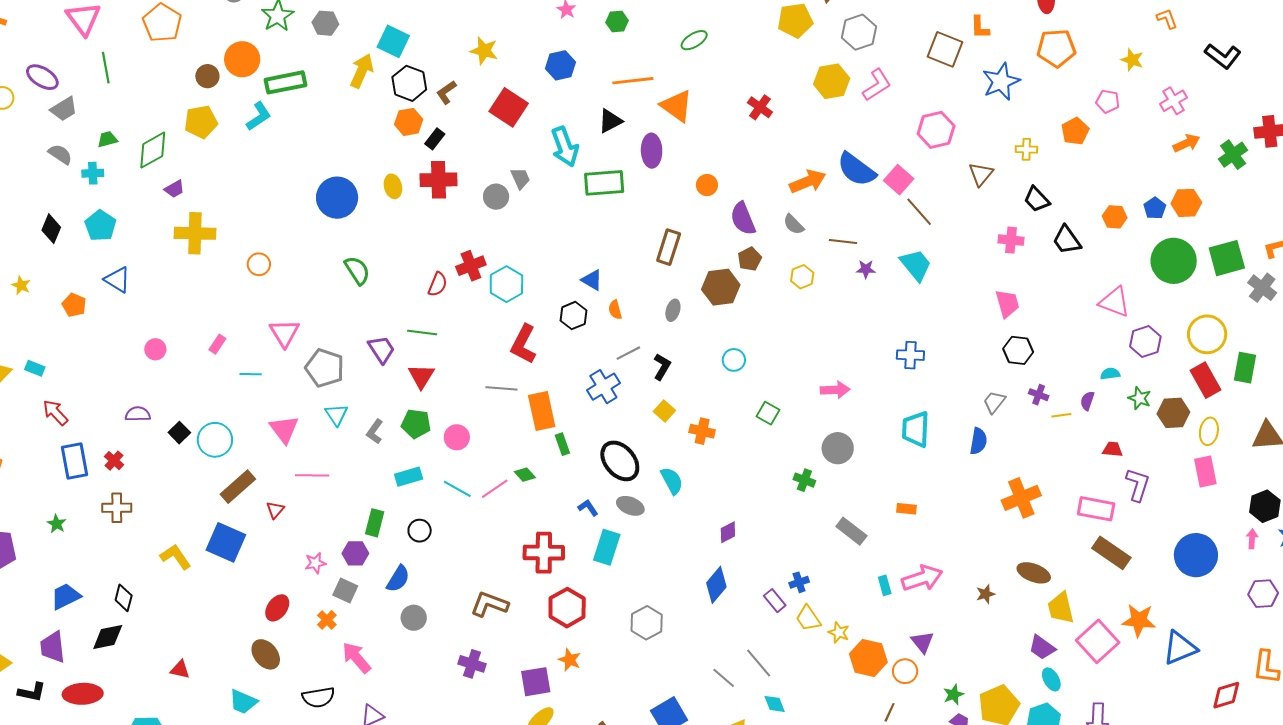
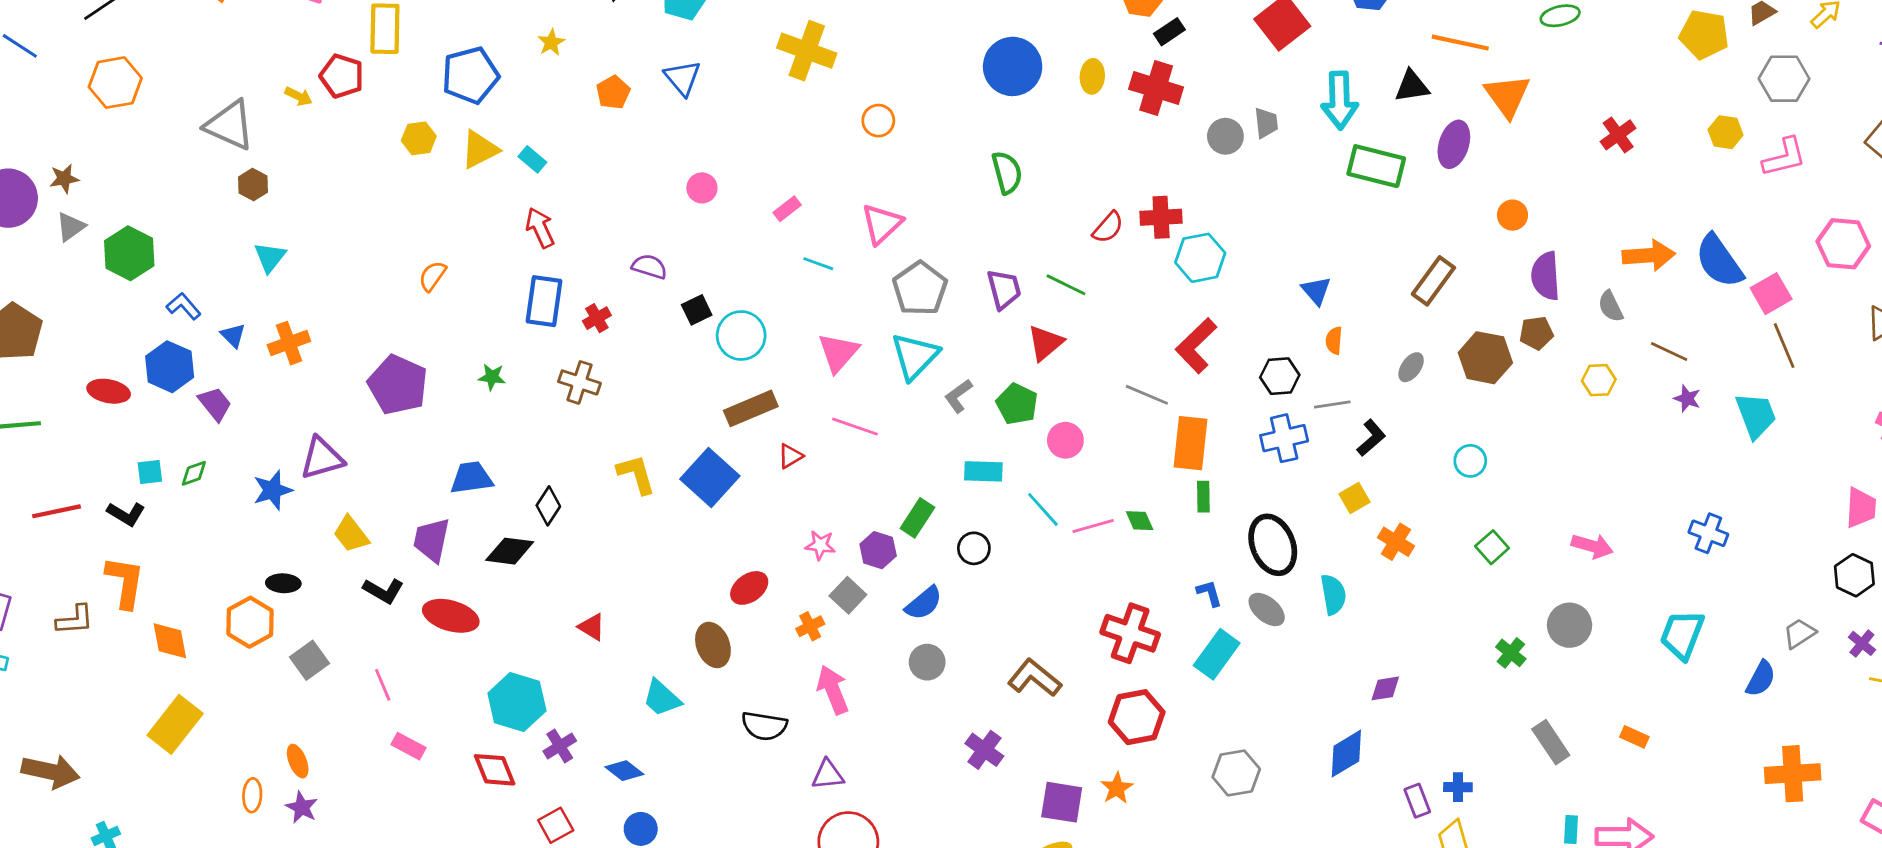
yellow hexagon: (832, 81) -> (1726, 132), size x0.7
black hexagon: (573, 316) -> (1280, 376), moved
cyan triangle: (336, 415) -> (915, 356), size x1.5
green star: (57, 524) -> (492, 377), turned 30

